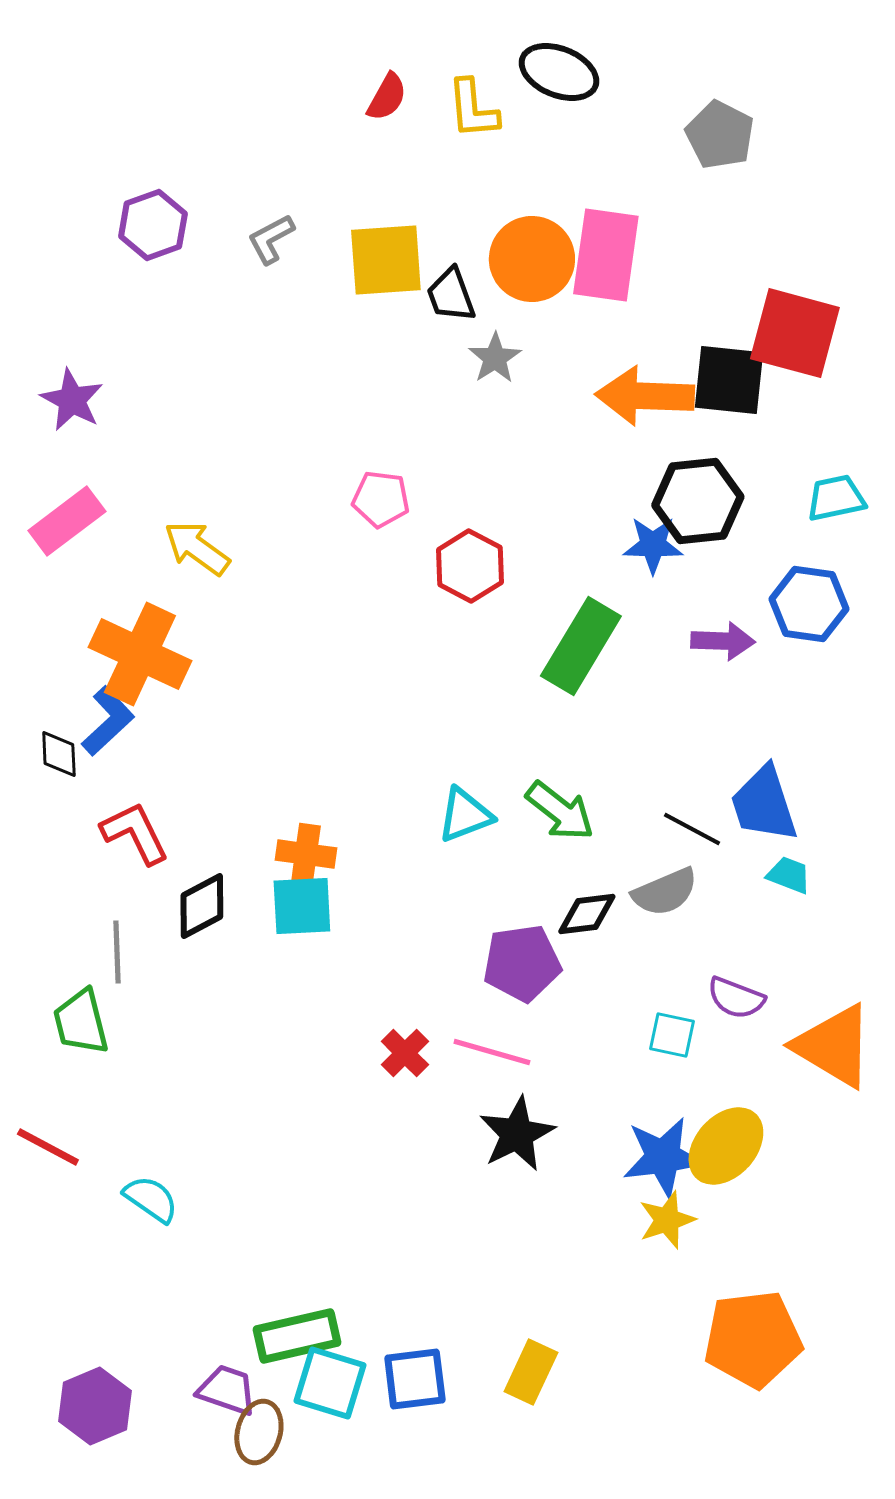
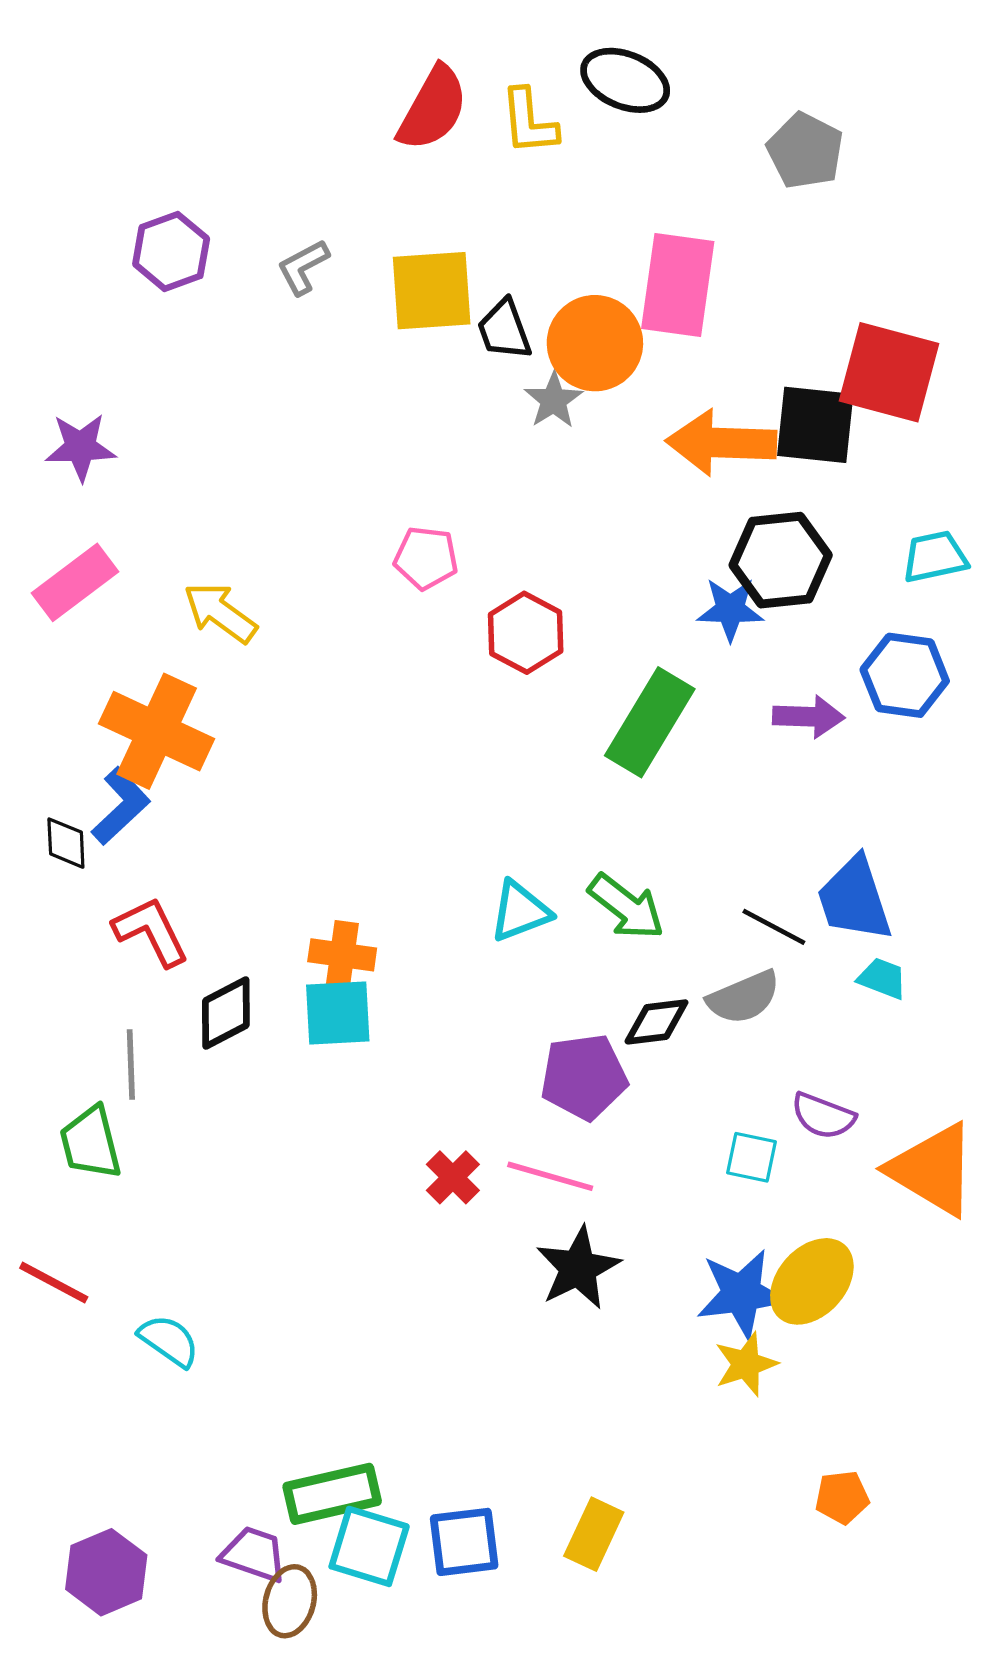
red semicircle: (387, 97) -> (433, 108), size x1.6
orange circle: (532, 259) -> (595, 343), moved
purple star: (72, 400) -> (81, 447), turned -30
orange pentagon: (753, 1339) -> (842, 1497), size x0.5

